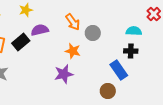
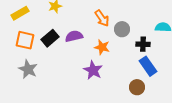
purple semicircle: (40, 30) -> (74, 36), moved
black cross: (131, 51) -> (143, 44), moved
purple star: (64, 74) -> (93, 70), turned -30

